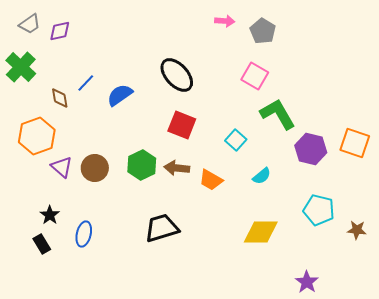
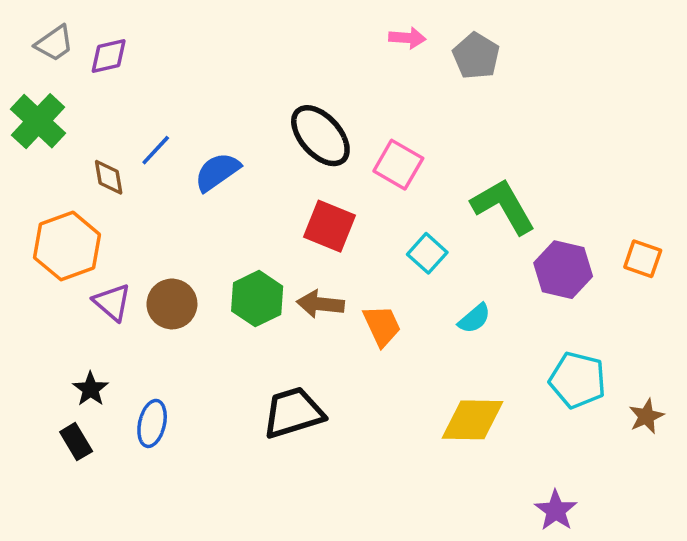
pink square: (255, 76) -> (398, 165), moved
orange square: (355, 143) -> (643, 259), size x0.7
orange trapezoid: (211, 180) -> (382, 326), turned -145
brown star: (357, 230) -> (646, 416), turned -30

